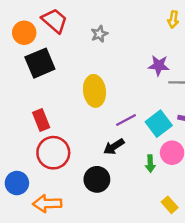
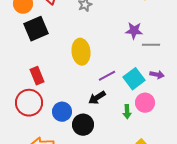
red circle: (53, 153) -> (29, 103), moved
blue circle: (17, 183) -> (62, 112), moved

